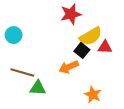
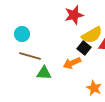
brown line: (22, 73) -> (30, 56), moved
green triangle: (38, 88) -> (44, 73), moved

